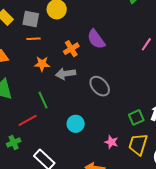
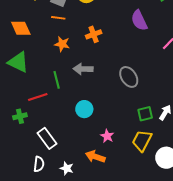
purple semicircle: (96, 39) -> (139, 20), moved
gray arrow: (66, 74) -> (83, 69), moved
gray ellipse: (100, 86) -> (129, 77), moved
pink star: (111, 142) -> (107, 136), moved

